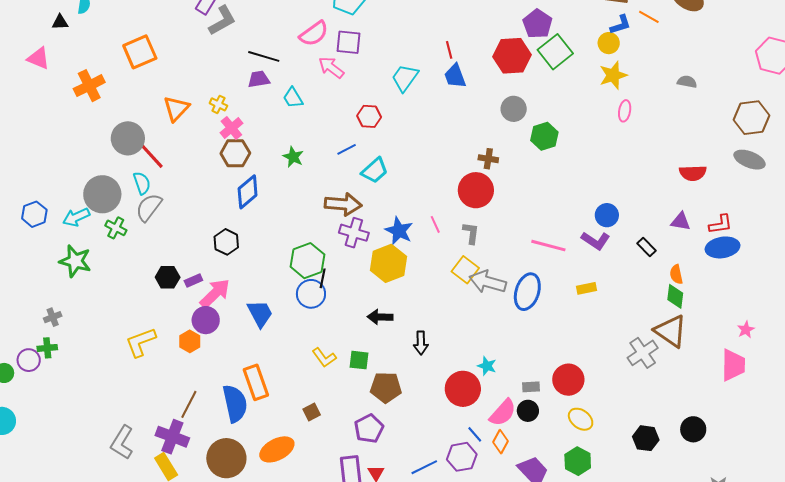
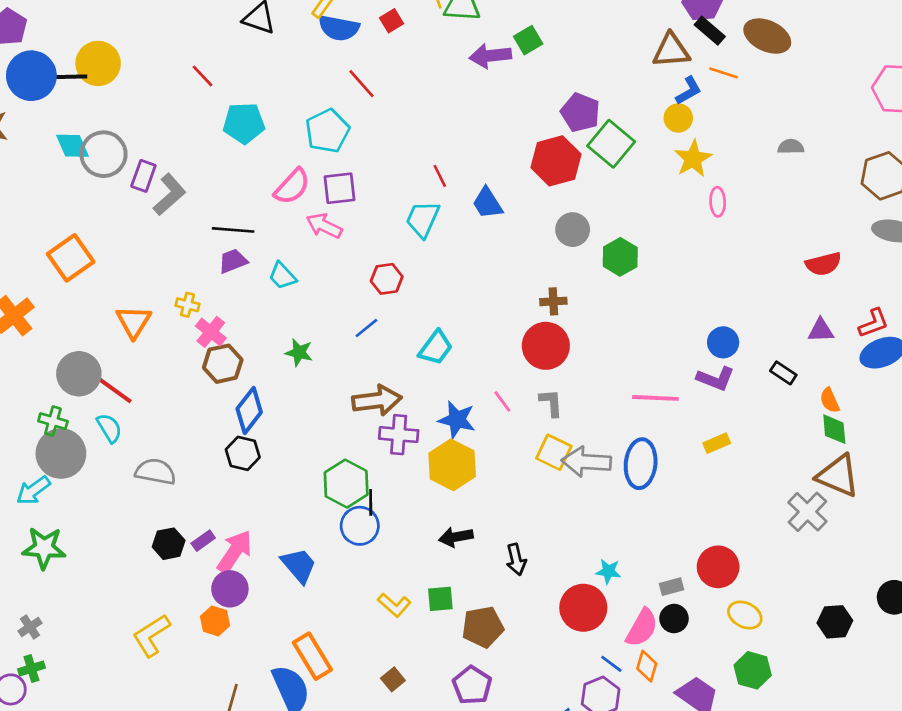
red line: (449, 50) -> (440, 176), moved
cyan trapezoid: (375, 171) -> (436, 348), moved
gray semicircle: (149, 207) -> (156, 472), moved, turned 76
green cross: (116, 228) -> (53, 421), moved
black hexagon: (226, 242) -> (243, 453), moved

